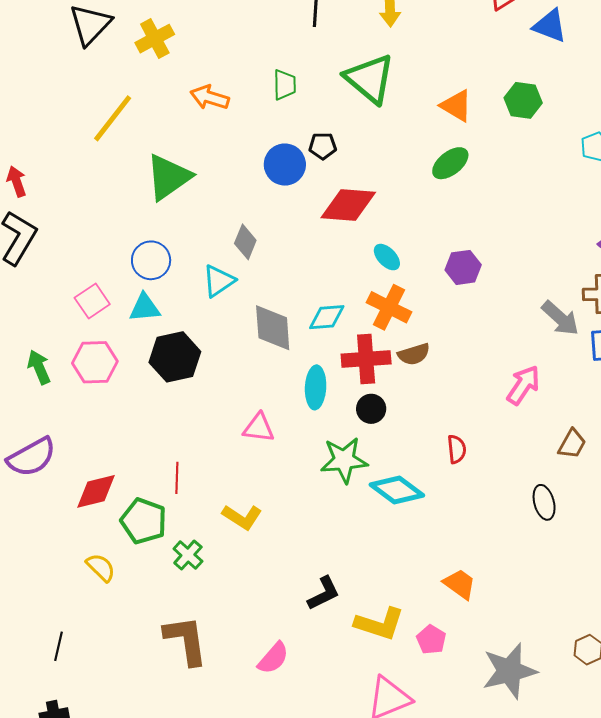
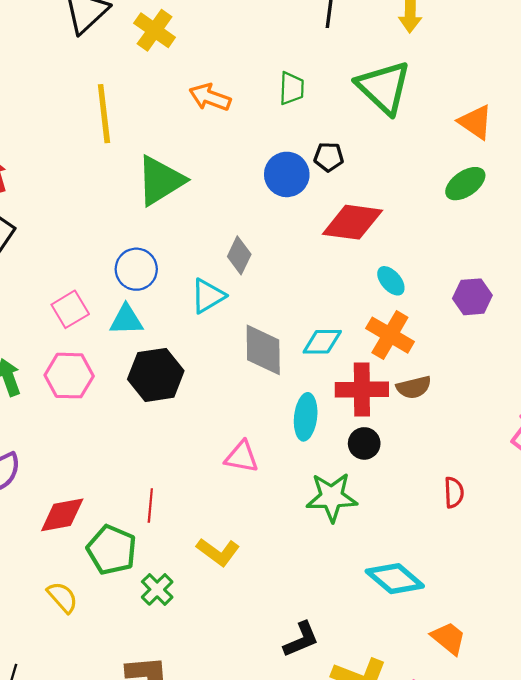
yellow cross: (155, 39) -> (155, 30), turned -30
yellow line: (113, 118) -> (104, 114), turned -48
cyan diamond: (397, 490) -> (395, 579), moved

